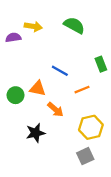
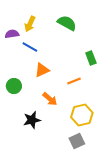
yellow arrow: (33, 26) -> (30, 24), turned 105
blue line: (60, 71) -> (30, 47), moved
orange triangle: (38, 88) -> (42, 70), moved, turned -35

